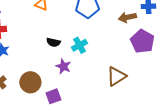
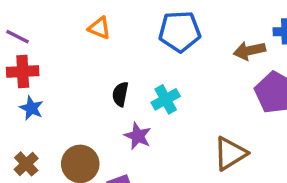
black semicircle: (53, 42) -> (120, 94), turned 88

